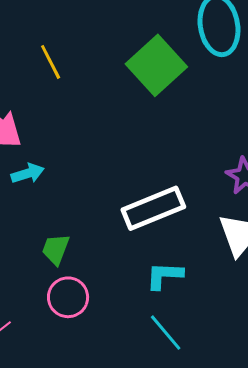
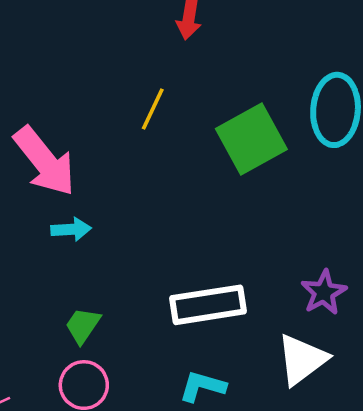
yellow line: (51, 62) -> (153, 109), moved, turned 39

